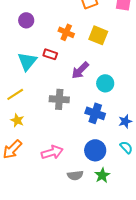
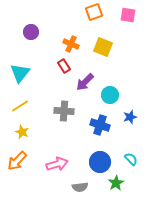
red rectangle: (50, 54) -> (64, 66), moved, turned 40
cyan triangle: (27, 61) -> (20, 73), moved
blue star: (125, 121) -> (130, 117), moved
green star: (102, 175) -> (116, 183), moved

